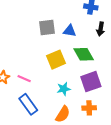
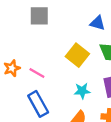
gray square: (47, 27) -> (39, 16), moved
yellow square: (56, 60) -> (77, 55), turned -36

